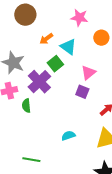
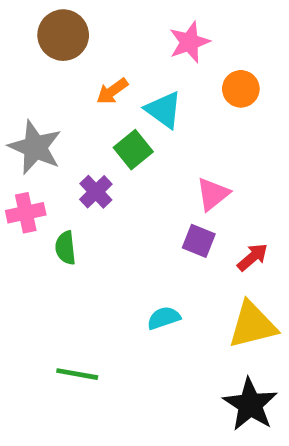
pink star: (79, 18) -> (189, 42), turned -30
pink triangle: (88, 73) -> (213, 194), moved
purple cross: (39, 82) -> (96, 192), size x0.6
purple square: (82, 92) -> (199, 241), moved

